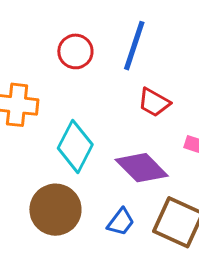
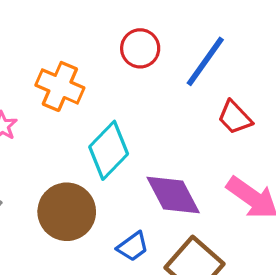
red trapezoid: (154, 102) -> (235, 117), moved

